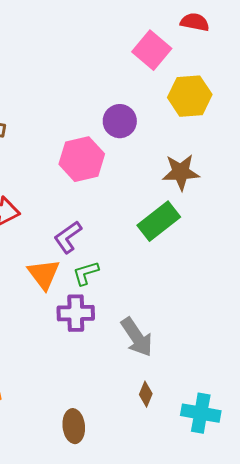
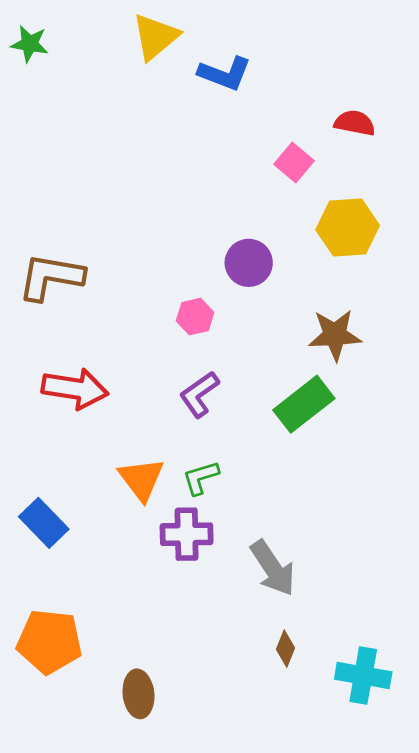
pink square: (152, 50) -> (294, 163), size x0.7
pink hexagon: (82, 159) -> (195, 317), size x0.6
purple L-shape: (68, 237) -> (199, 394), moved
brown ellipse: (74, 426) -> (138, 694), moved

